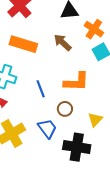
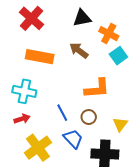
blue line: (41, 89) -> (62, 113), moved

